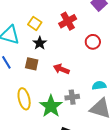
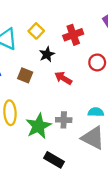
black star: (40, 43) -> (47, 54), moved
red arrow: (61, 69) -> (63, 78), moved

